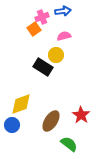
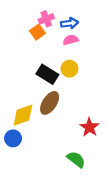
blue arrow: (63, 11) -> (69, 23), moved
yellow circle: (56, 55) -> (69, 69), moved
brown ellipse: (51, 121) -> (50, 103), moved

